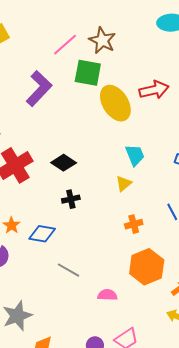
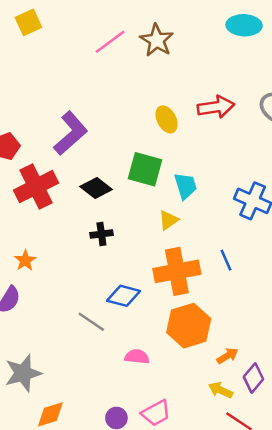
green square: (88, 73) -> (145, 169), moved
purple L-shape: (39, 88) -> (71, 133), moved
yellow ellipse: (115, 103) -> (167, 119), size x0.6
orange cross: (134, 224) -> (177, 271), size x2.0
blue diamond: (42, 234) -> (124, 296), moved

